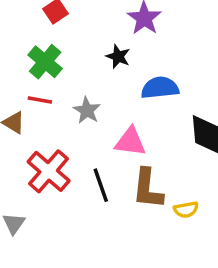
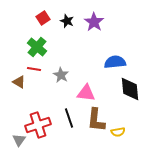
black star: (118, 56) -> (67, 21), moved
blue semicircle: (160, 88) -> (115, 62), moved
red cross: (49, 171) -> (38, 125), moved, turned 30

